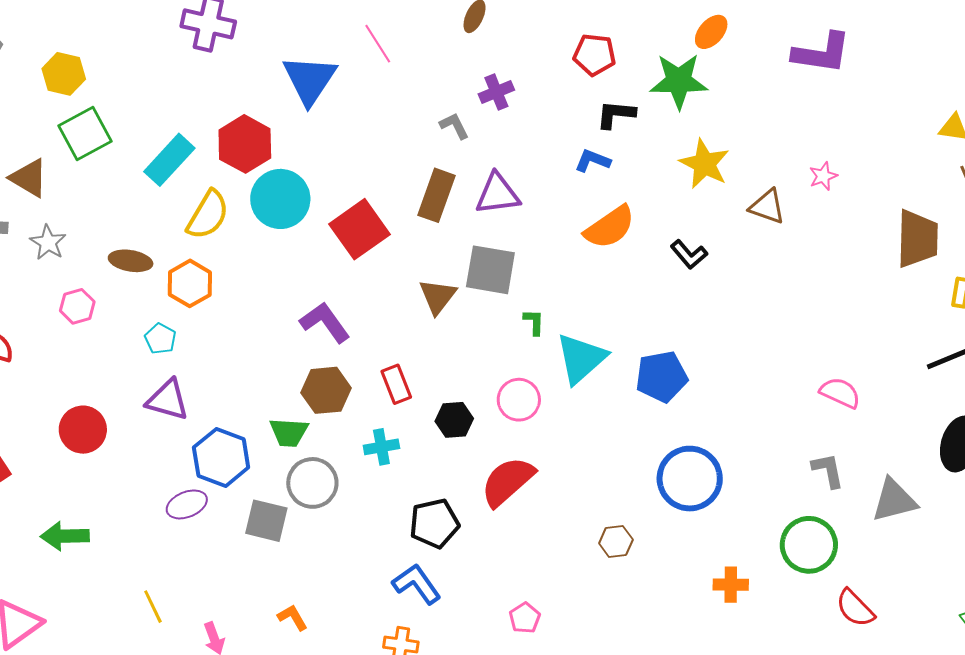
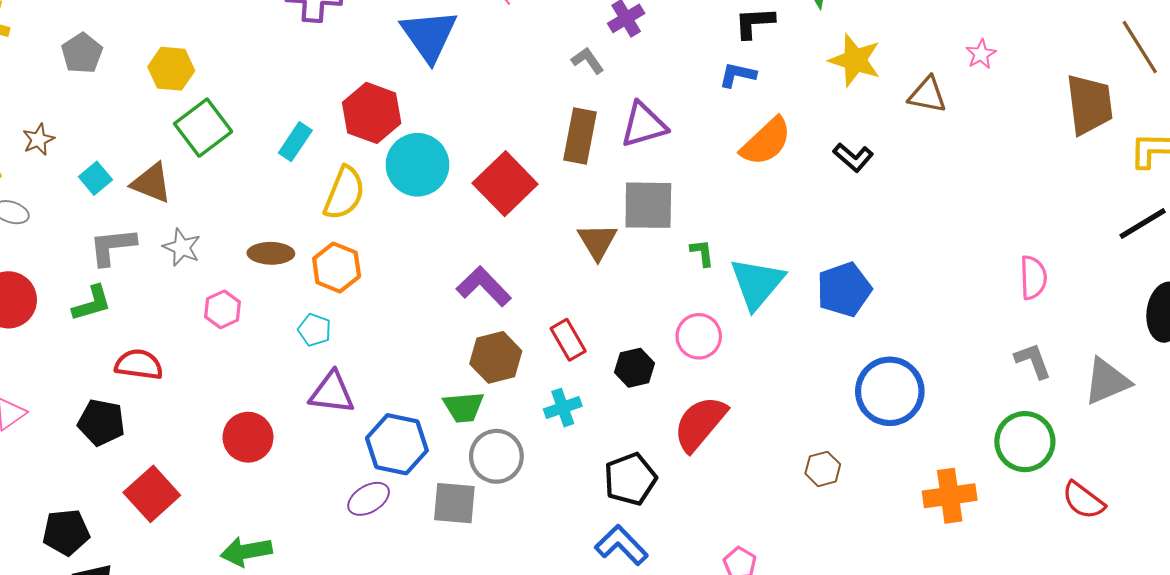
cyan rectangle: (169, 160) -> (295, 142), size x0.7
pink semicircle: (840, 393) -> (1033, 278), turned 72
orange cross: (731, 585) -> (950, 496), size x1.4

